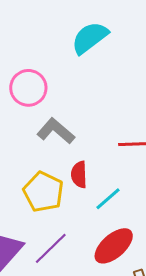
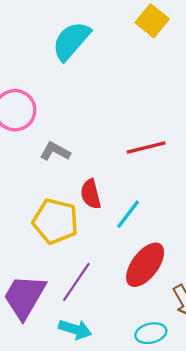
gray L-shape: (56, 131) -> (55, 151), size x0.7

